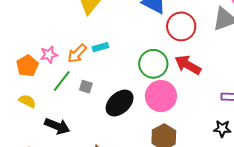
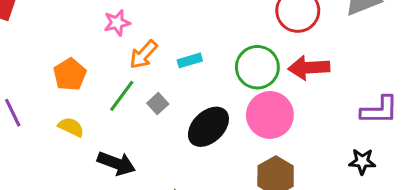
cyan rectangle: (100, 47) -> (190, 60), moved
pink star: (49, 55) -> (117, 23), moved
red arrow: (188, 65) -> (309, 68), turned -32
gray square: (86, 87) -> (158, 104), turned 32

